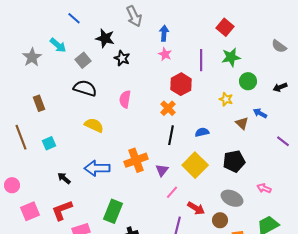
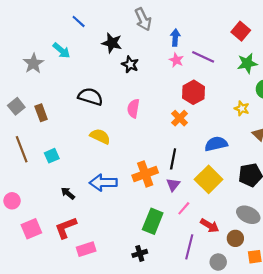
gray square: (83, 60) -> (16, 106), moved
purple line: (201, 60) -> (203, 57), moved, turned -65
blue semicircle: (202, 132) -> (216, 144), size x1.5
black line: (171, 135) -> (173, 159), moved
green rectangle: (113, 211) -> (153, 221), moved

